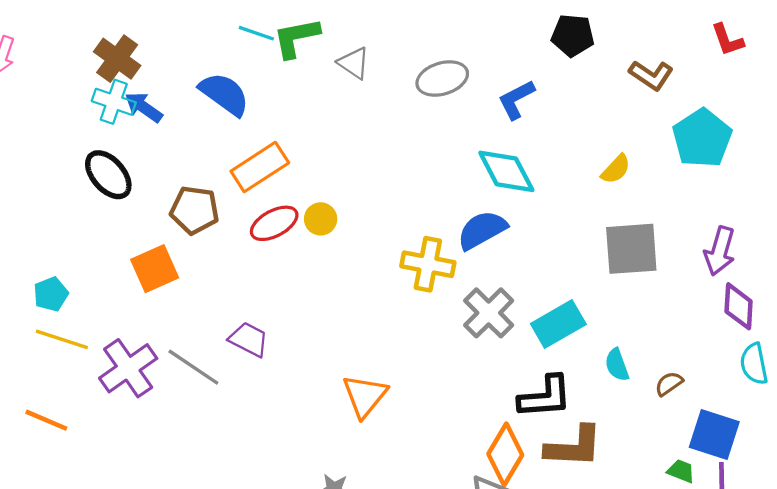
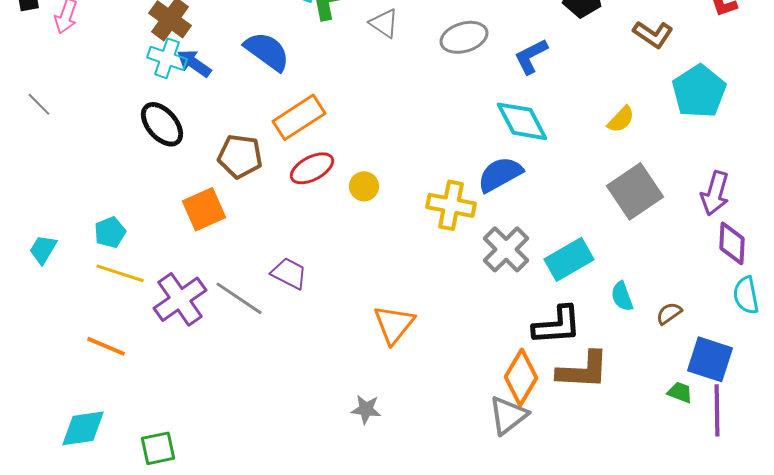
yellow circle: (321, 219) -> (364, 186), moved
gray square: (631, 249) -> (635, 191), turned -30

